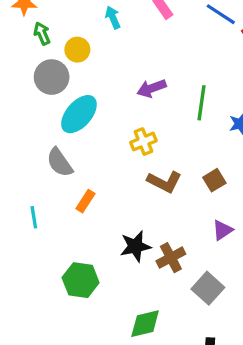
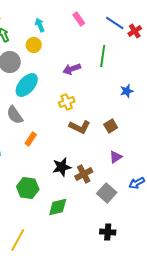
cyan arrow: (113, 17) -> (40, 25), moved
yellow circle: (77, 50) -> (34, 45), moved
green line: (201, 103) -> (103, 56), moved
green diamond: (145, 324) -> (58, 207), moved

